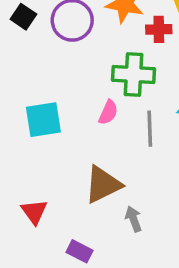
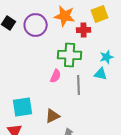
cyan square: (43, 120) -> (23, 107), moved
brown triangle: (103, 185) -> (53, 116), size x0.7

